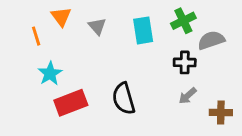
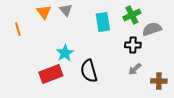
gray triangle: (97, 26) -> (66, 10), moved
orange line: (36, 36) -> (18, 29), moved
cyan star: (50, 74) -> (65, 53), moved

